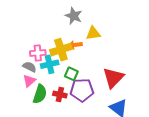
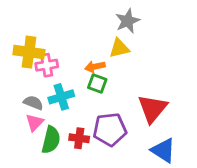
gray star: (74, 16) -> (128, 21), moved, turned 30
yellow cross: (61, 50) -> (29, 52), moved, turned 30
pink cross: (38, 53) -> (47, 65), moved
green square: (71, 74) -> (97, 83), moved

